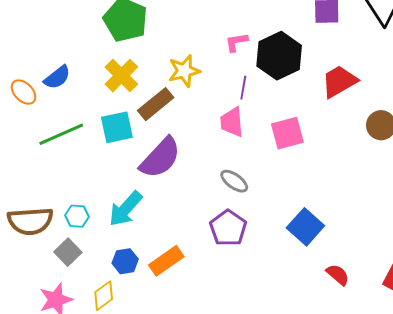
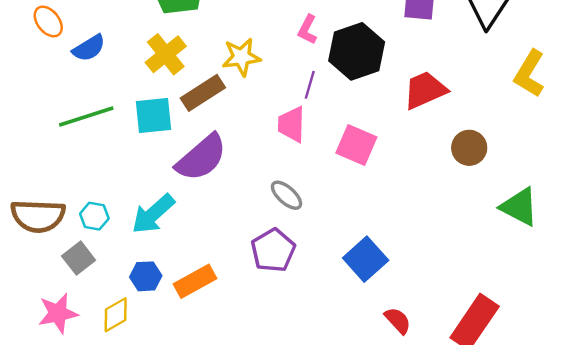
pink L-shape: (236, 42) -> (308, 30), turned -60
orange ellipse: (24, 92) -> (48, 21), moved
pink square: (287, 133) -> (356, 145), turned 32

